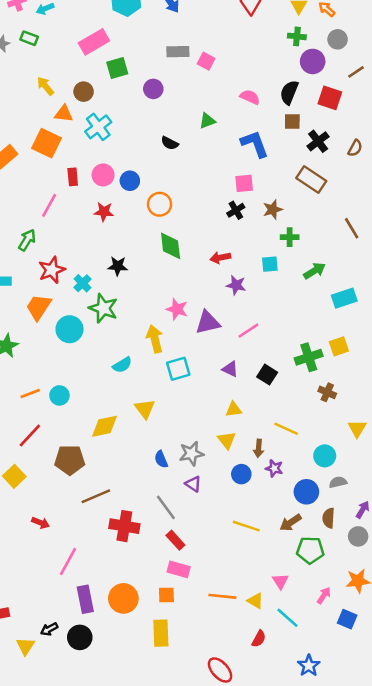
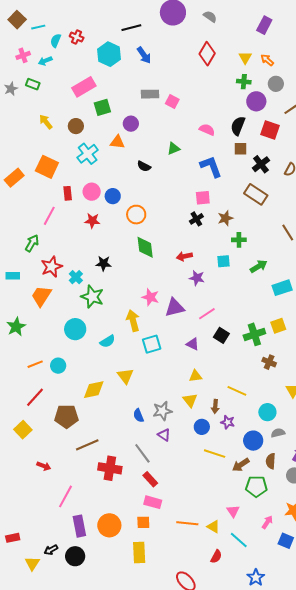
orange triangle: (64, 114) -> (117, 142), moved
cyan circle: (70, 329) -> (75, 329), moved
black square: (267, 375) -> (221, 335), moved
yellow line: (246, 526) -> (215, 454), moved

